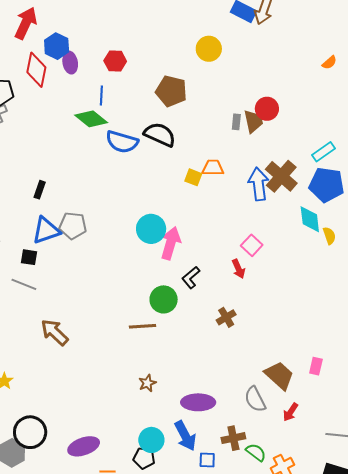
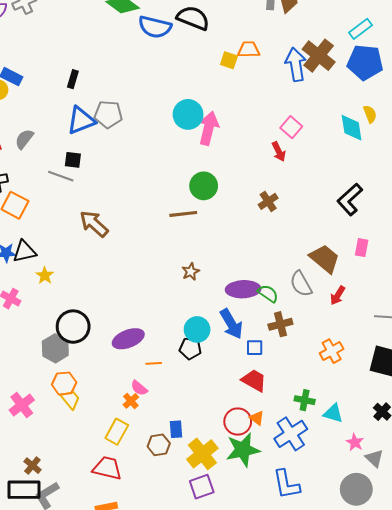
cyan diamond: (310, 219) -> (352, 128), moved
black square: (29, 257) -> (73, 160), moved
black L-shape: (191, 278) -> (350, 199), moved, size x1.4
green semicircle: (256, 452) -> (268, 293), moved

